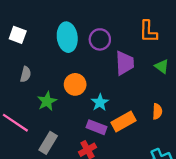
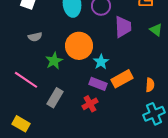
gray semicircle: (26, 74) -> (35, 37), turned 64
orange circle: (75, 84) -> (79, 46), size x1.4
orange semicircle: (157, 111) -> (150, 85), moved

